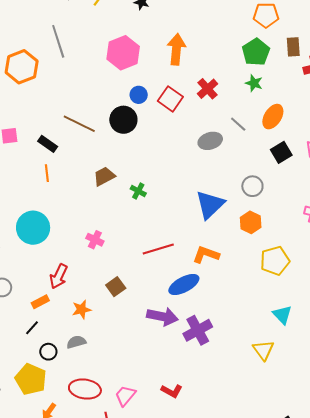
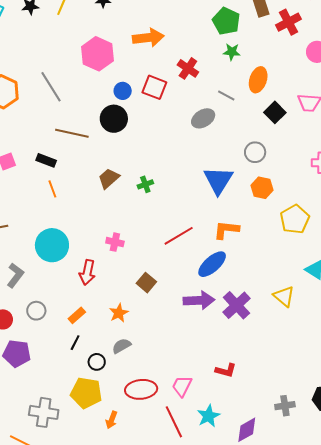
gray line: (58, 41) -> (51, 87), moved
orange arrow: (176, 49) -> (148, 38), turned 92
green cross: (138, 191) -> (145, 184), turned -35
red arrow: (59, 276) -> (87, 272), moved
yellow triangle: (263, 350) -> (284, 296), moved

